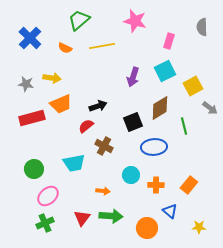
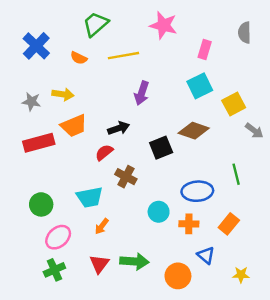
purple arrow: (133, 77) -> (142, 93), moved
brown diamond: (160, 108) -> (194, 131), turned 50
green line: (184, 126) -> (236, 174), moved
blue ellipse: (154, 147) -> (197, 191), moved
orange arrow: (103, 191) -> (102, 226), moved, turned 120

